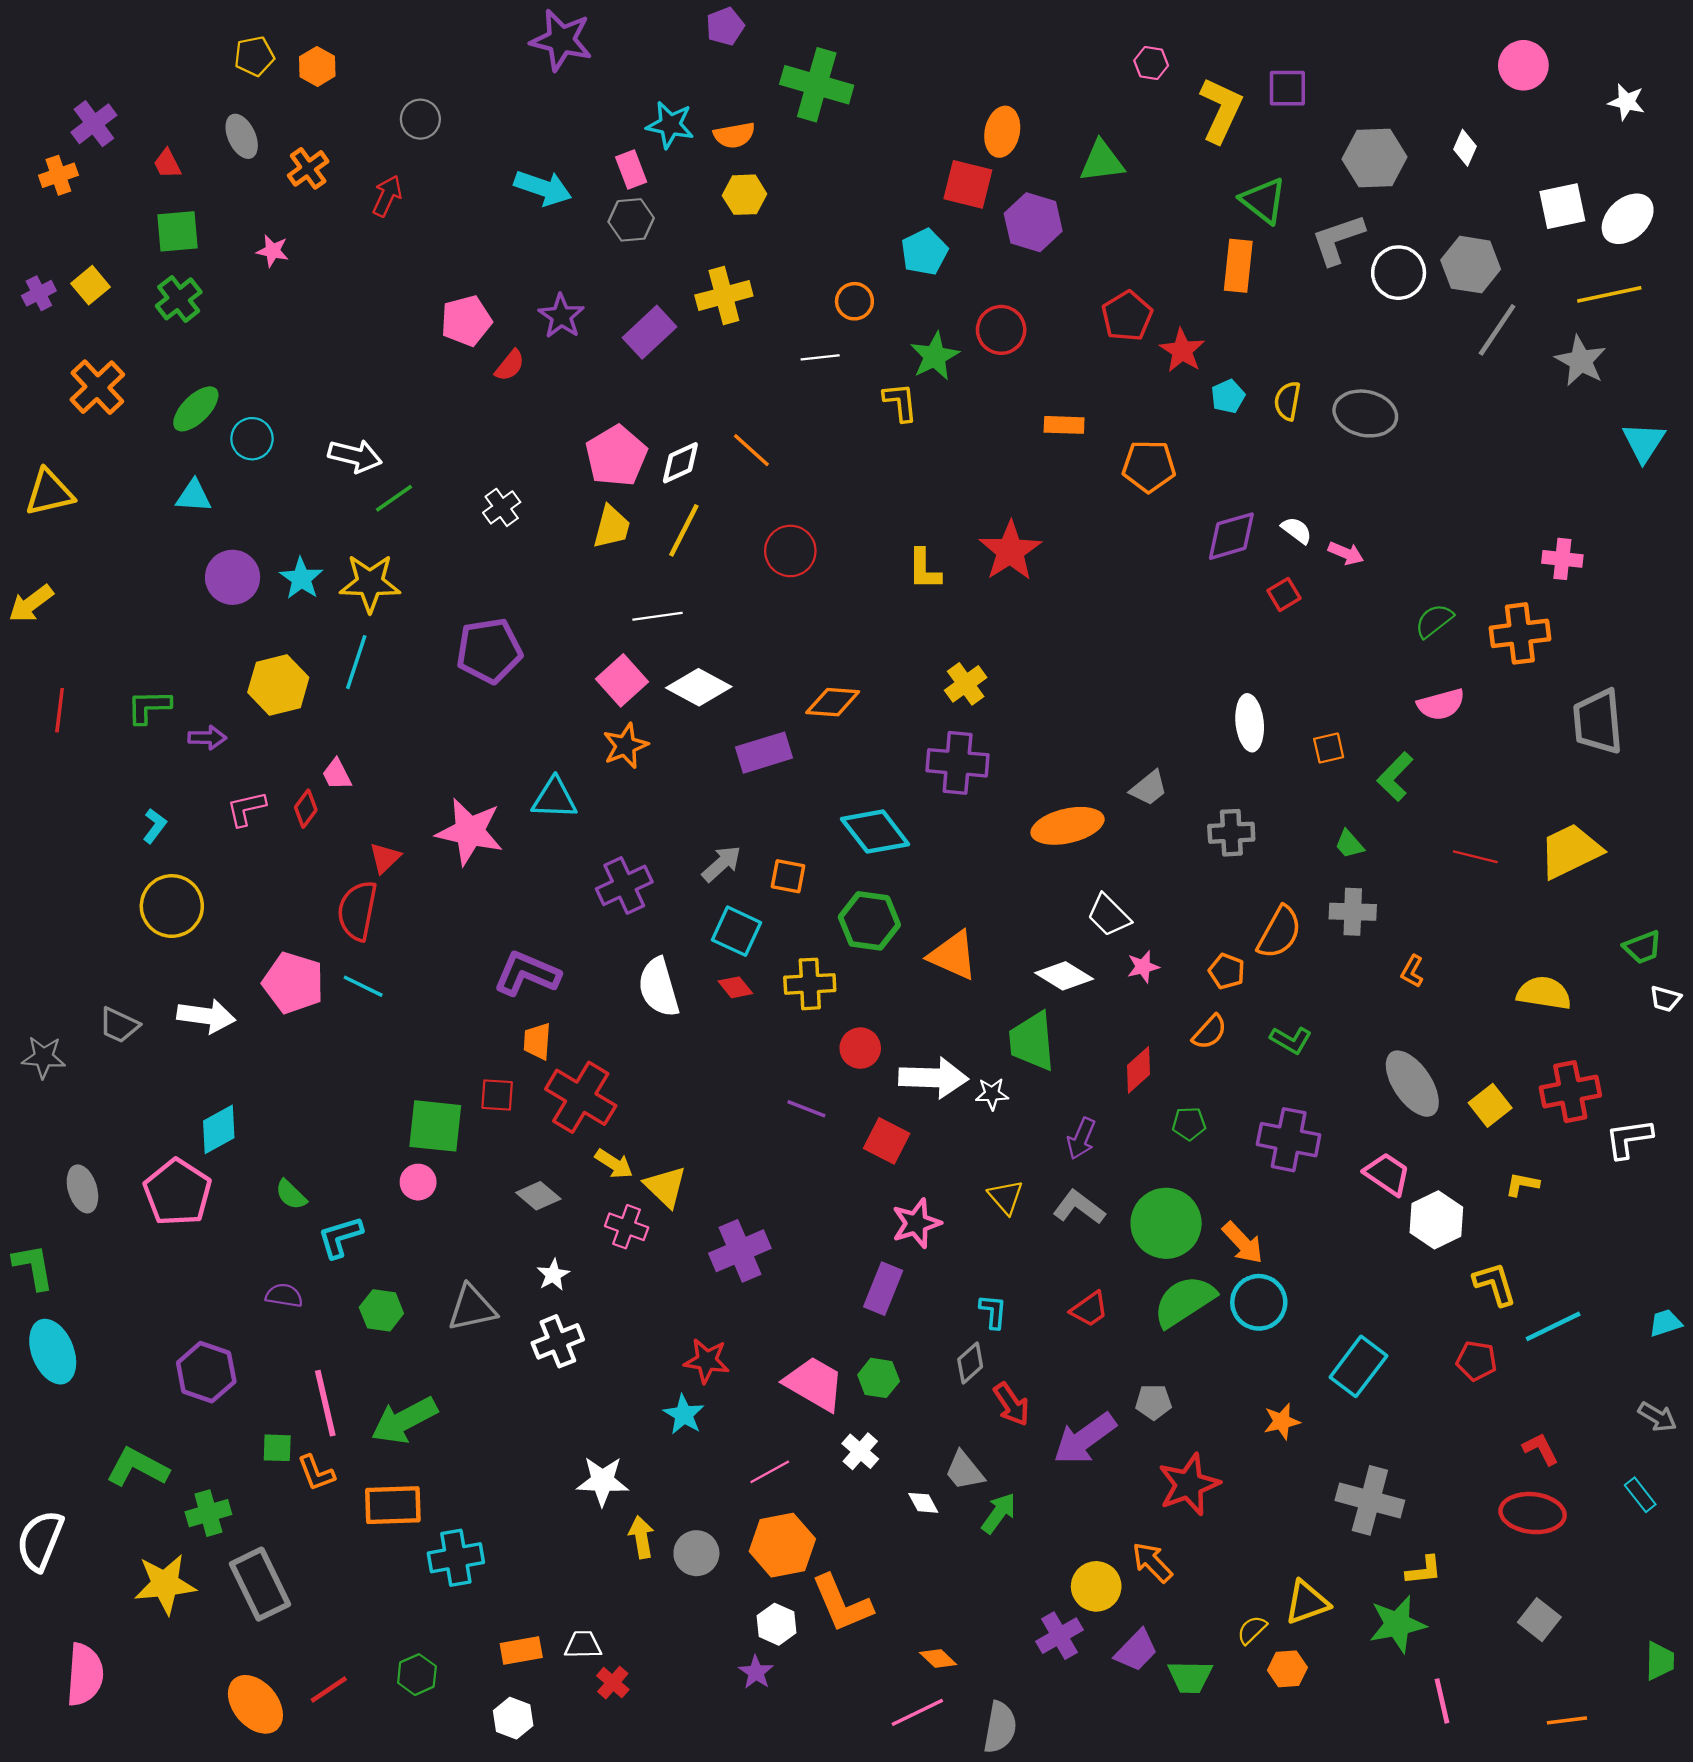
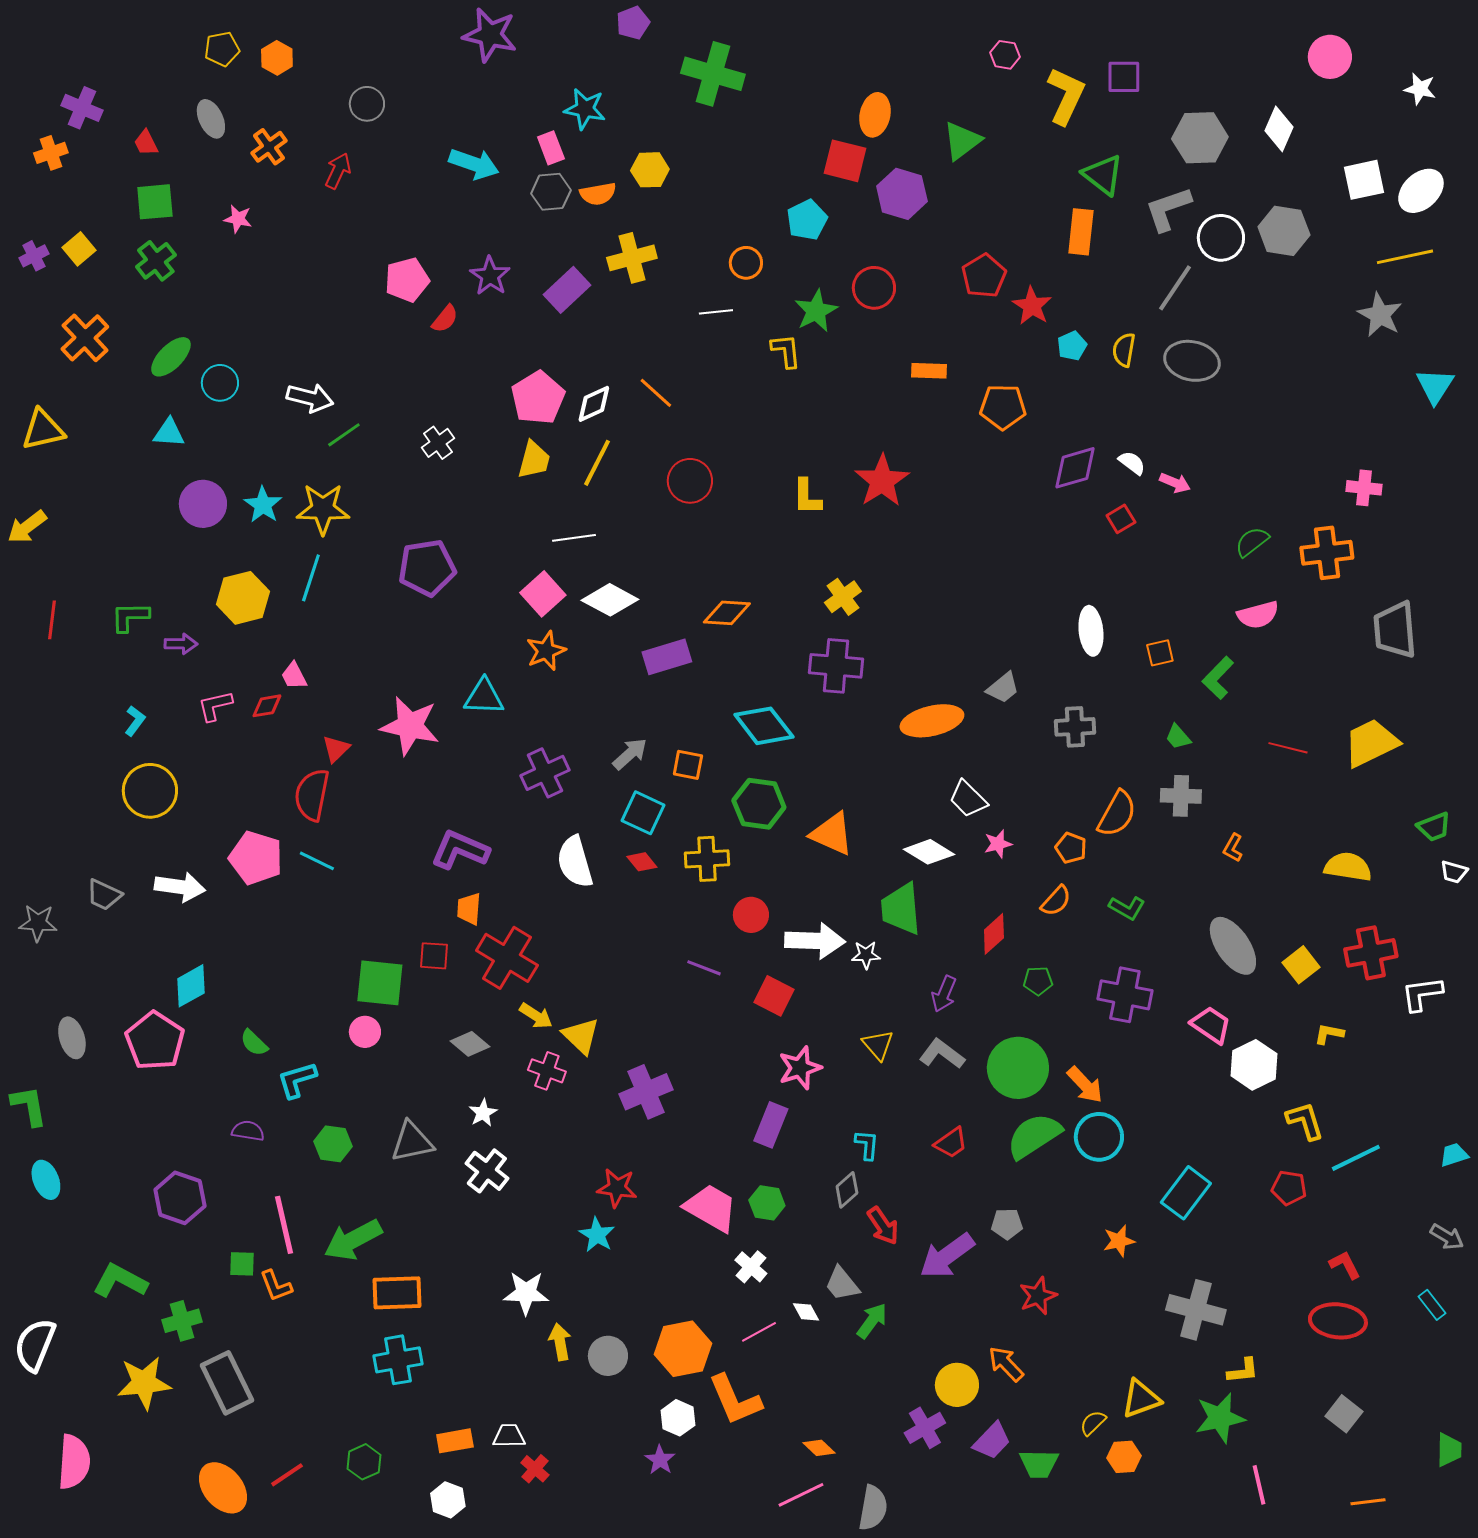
purple cross: (94, 124) -> (82, 108), turned -30
orange semicircle: (734, 135) -> (598, 194), moved
white diamond: (1465, 148) -> (1279, 129), size x1.4
green triangle: (1102, 162) -> (962, 141), turned -30
gray line: (1497, 330) -> (1175, 288), moved
red diamond: (306, 809) -> (267, 706), turned 44
white cross: (558, 1341) -> (487, 1171), turned -30
cyan ellipse: (53, 1352) -> (46, 1180), size x0.7
pink line: (770, 1472) -> (759, 1332), moved
red star: (1189, 1484) -> (1038, 1296), size x0.7
orange rectangle: (393, 1505) -> (397, 1293), moved

